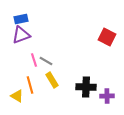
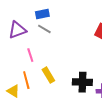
blue rectangle: (21, 19) -> (42, 14), moved
gray line: (46, 61) -> (44, 29), moved

